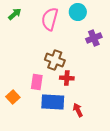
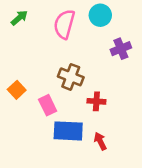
red cross: (67, 78) -> (96, 101), moved
pink rectangle: (37, 82) -> (48, 105), turned -35
orange square: (13, 97) -> (17, 90), moved

